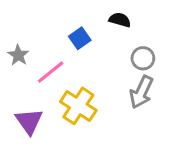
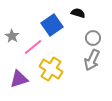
blue square: (80, 38) -> (52, 25), size x1.5
purple triangle: (29, 121) -> (19, 79), turned 48

